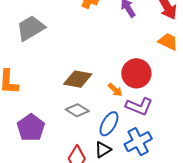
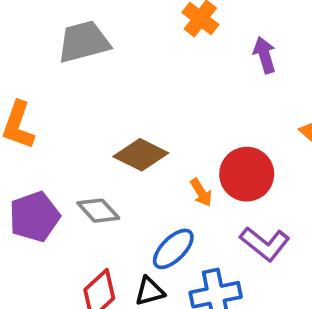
purple L-shape: (139, 106) -> (265, 244), moved
gray diamond: (77, 110) -> (98, 211), moved

